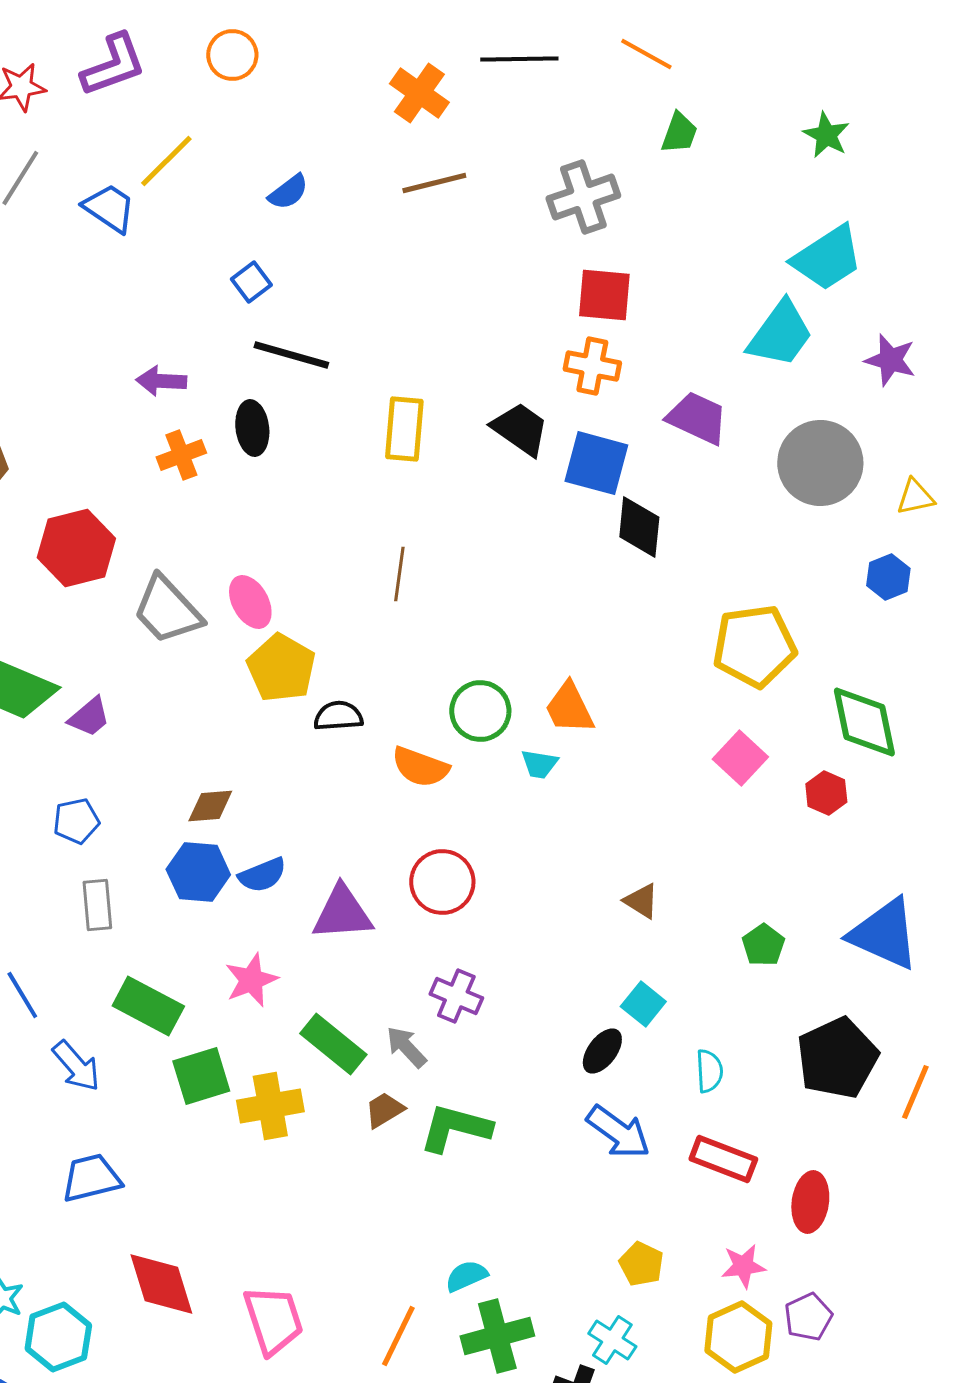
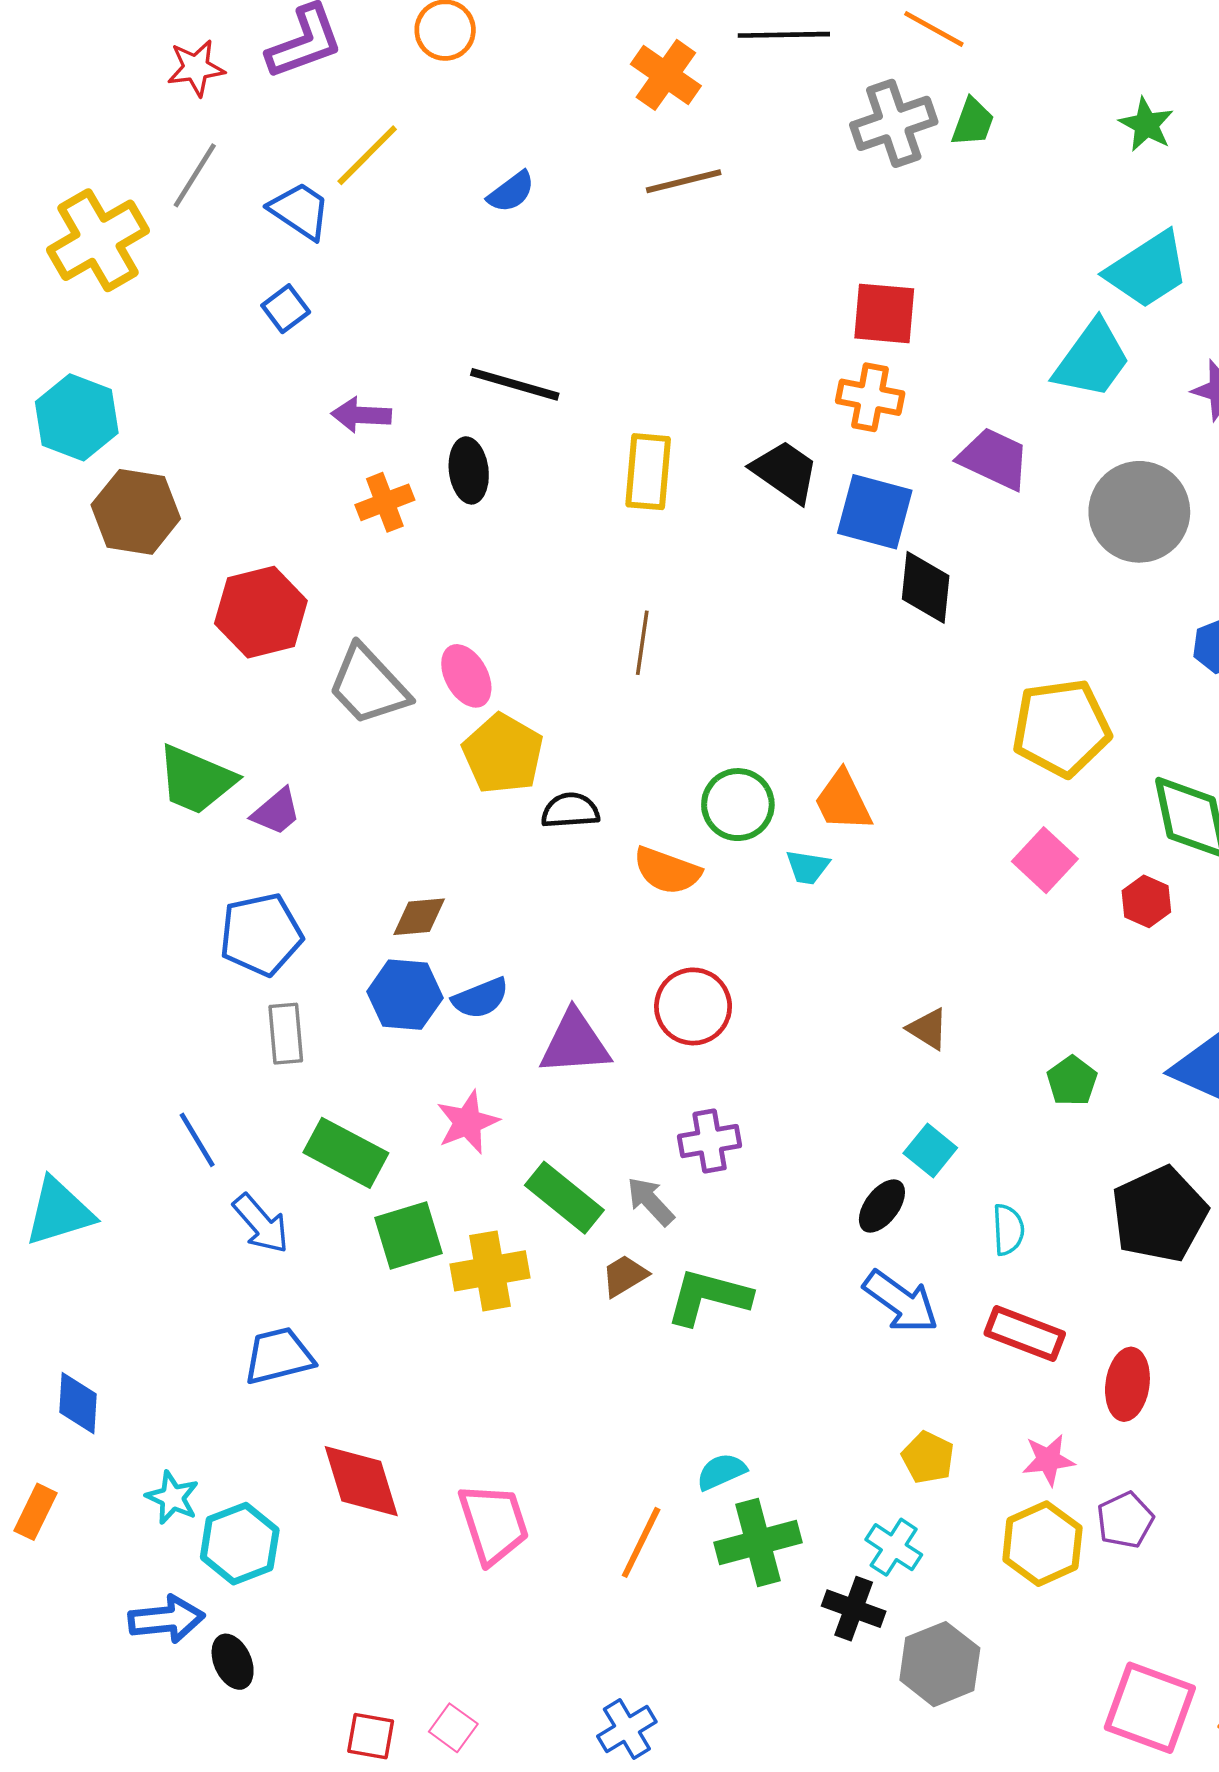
gray cross: (583, 197) -> (894, 123), moved
blue square: (251, 282) -> (286, 309), moved
blue pentagon: (76, 821) -> (261, 934), size x1.5
purple cross: (456, 996) -> (710, 1141), turned -33

